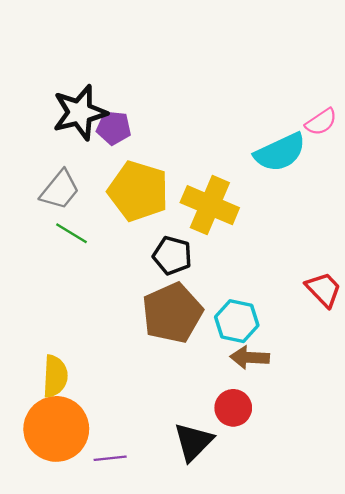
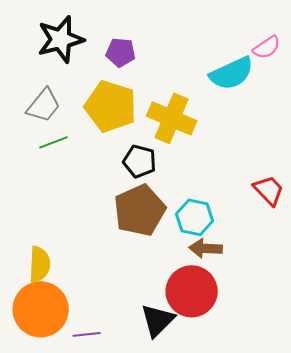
purple pentagon: (114, 128) -> (121, 52), moved
green line: (71, 233) -> (54, 142), turned -52
red circle: (233, 408) -> (192, 291), size x1.6

